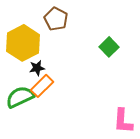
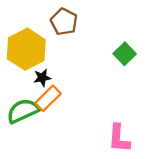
pink L-shape: (123, 121) -> (119, 138), moved

